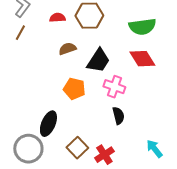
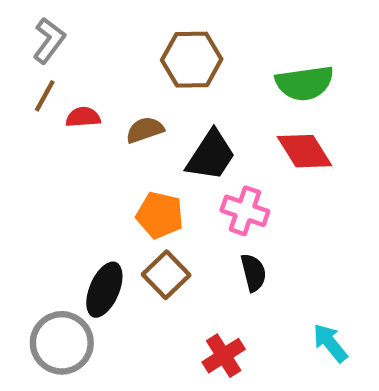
red semicircle: (57, 18) -> (83, 117), moved
brown square: (77, 148) -> (166, 275), moved

